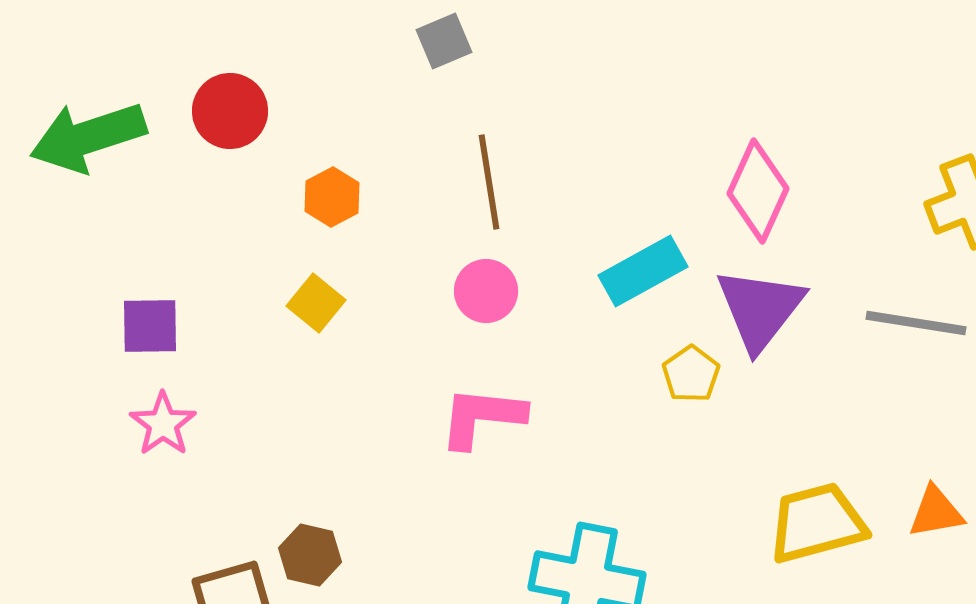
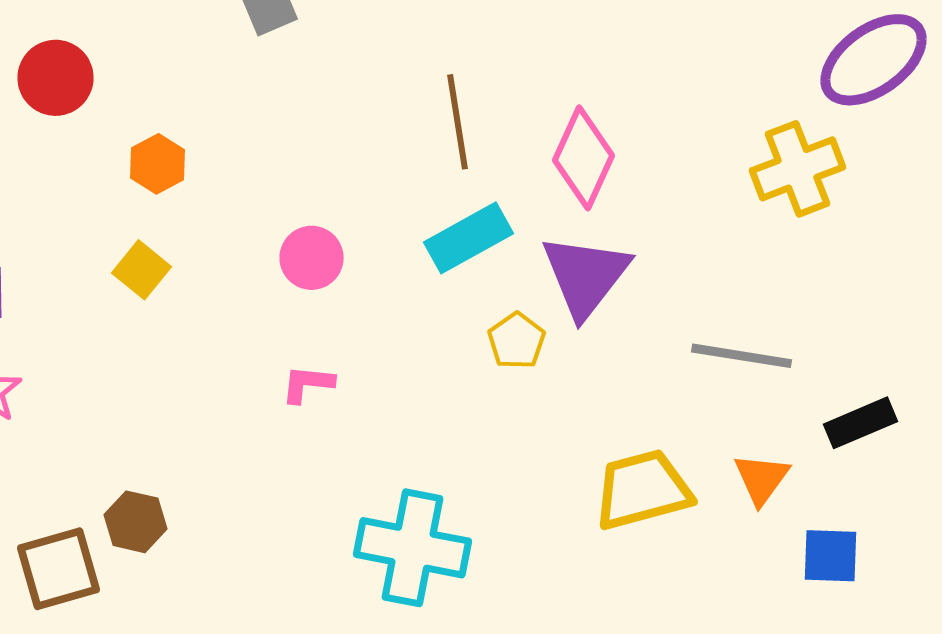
brown line: (489, 182) -> (458, 122), moved
gray line: (916, 323) -> (742, 356), moved
pink L-shape: (482, 417) -> (308, 384), size x0.6
orange triangle: (936, 512) -> (762, 479), turned -44

